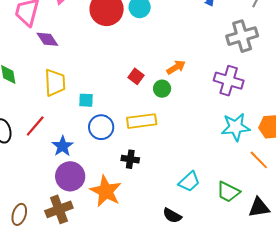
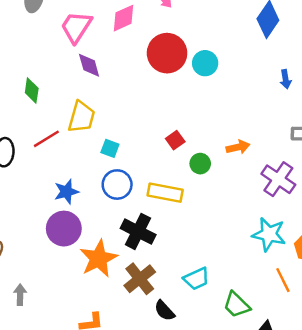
orange arrow: (176, 67) -> (238, 147), moved
red line: (35, 126) -> (46, 139), moved
black cross: (130, 159) -> (138, 231), size x1.6
brown cross: (59, 209) -> (140, 279), moved, turned -36

